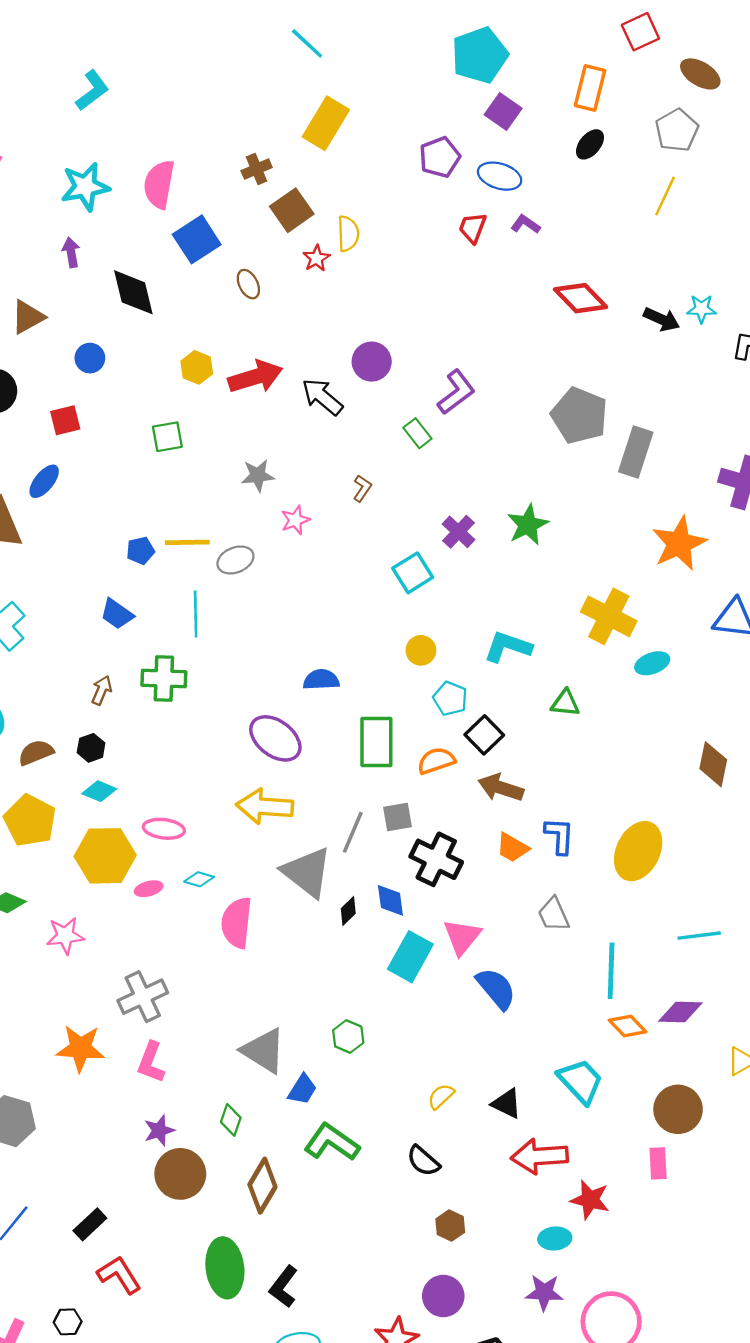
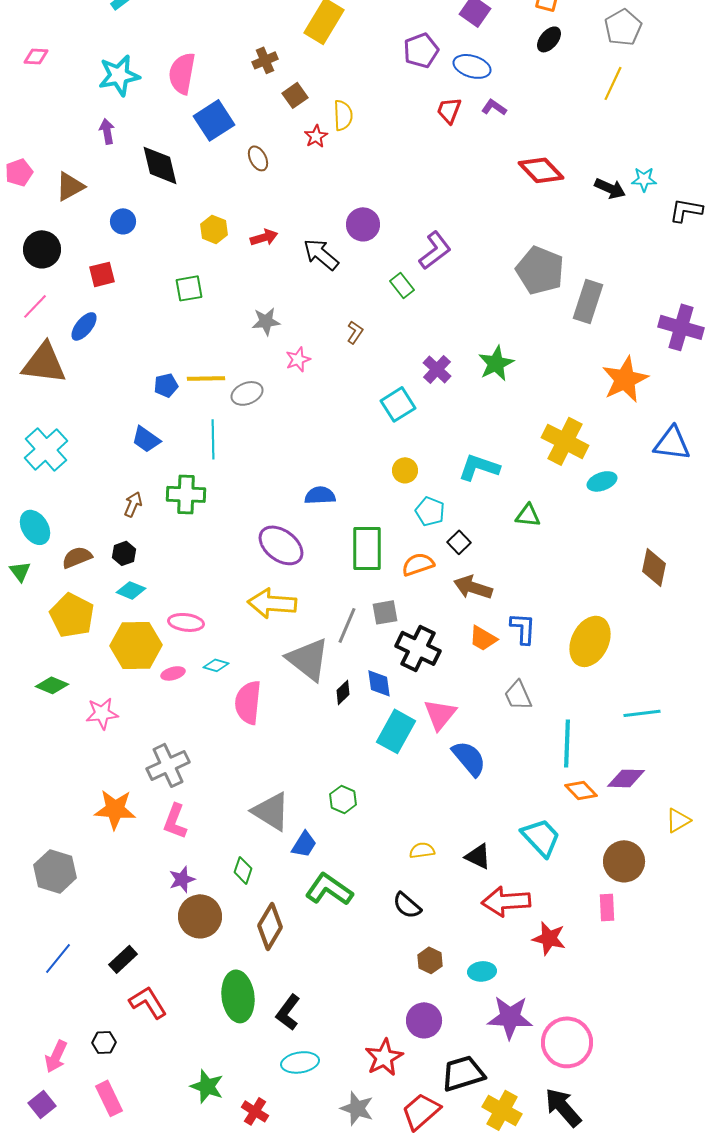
brown square: (292, 210) -> (295, 95), size x0.7
red arrow: (255, 377) -> (264, 237), size x0.6
black square: (484, 735) -> (459, 542), size x0.7
yellow semicircle: (441, 1096) -> (422, 850), turned 35
cyan ellipse: (555, 1238) -> (482, 971), moved
purple star: (544, 1292) -> (510, 1017), size x1.4

